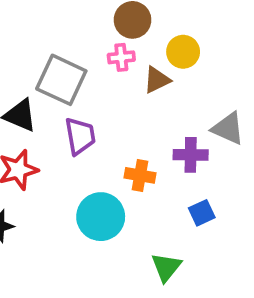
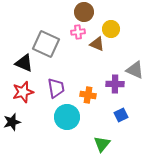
brown triangle: (157, 80) -> (97, 44), turned 49
purple trapezoid: (80, 136) -> (56, 88), moved

